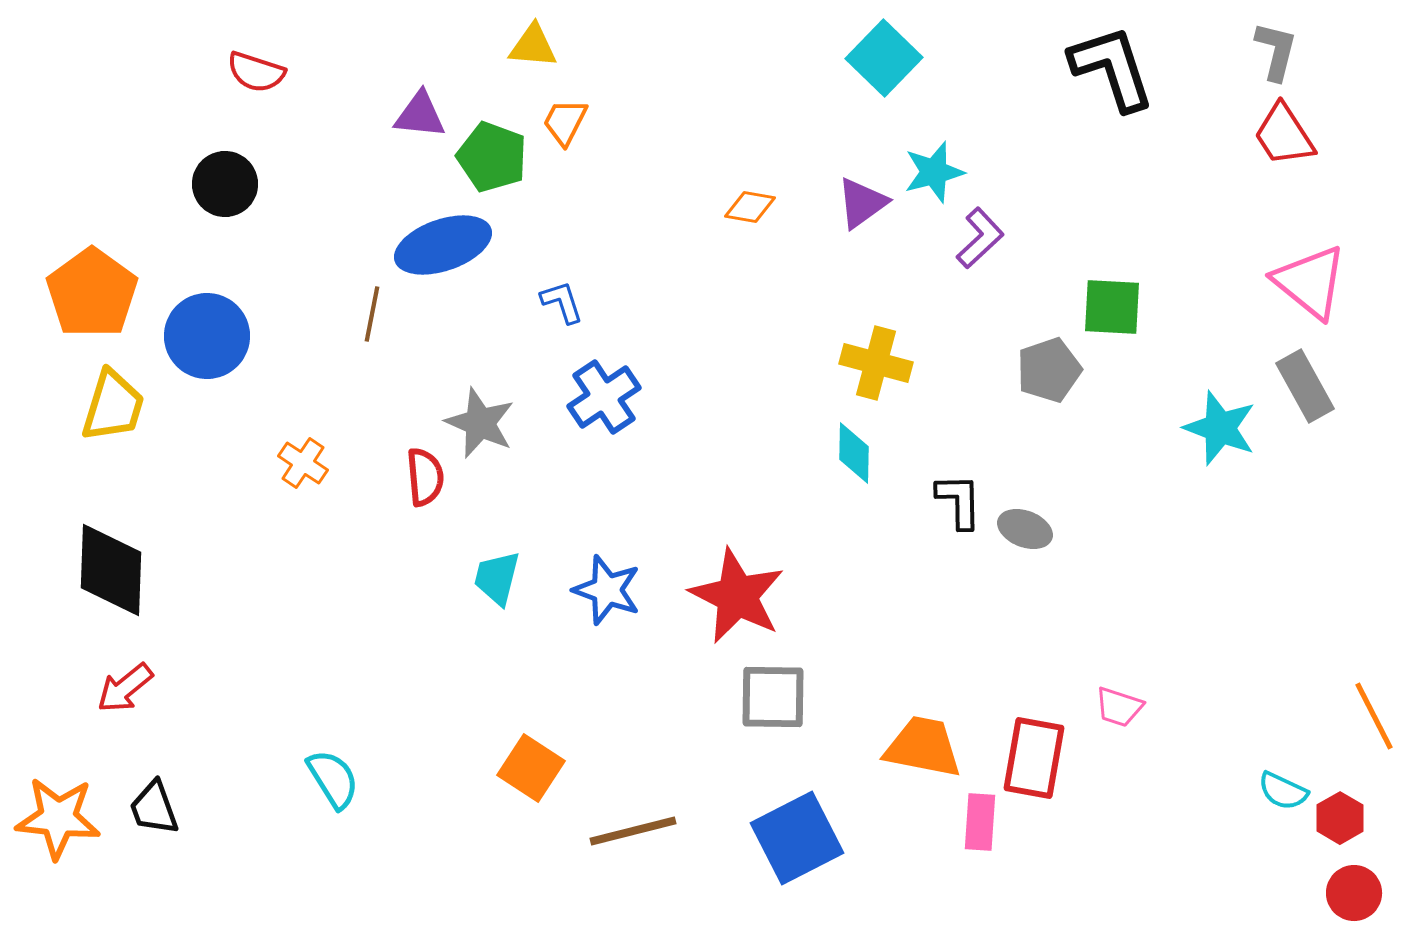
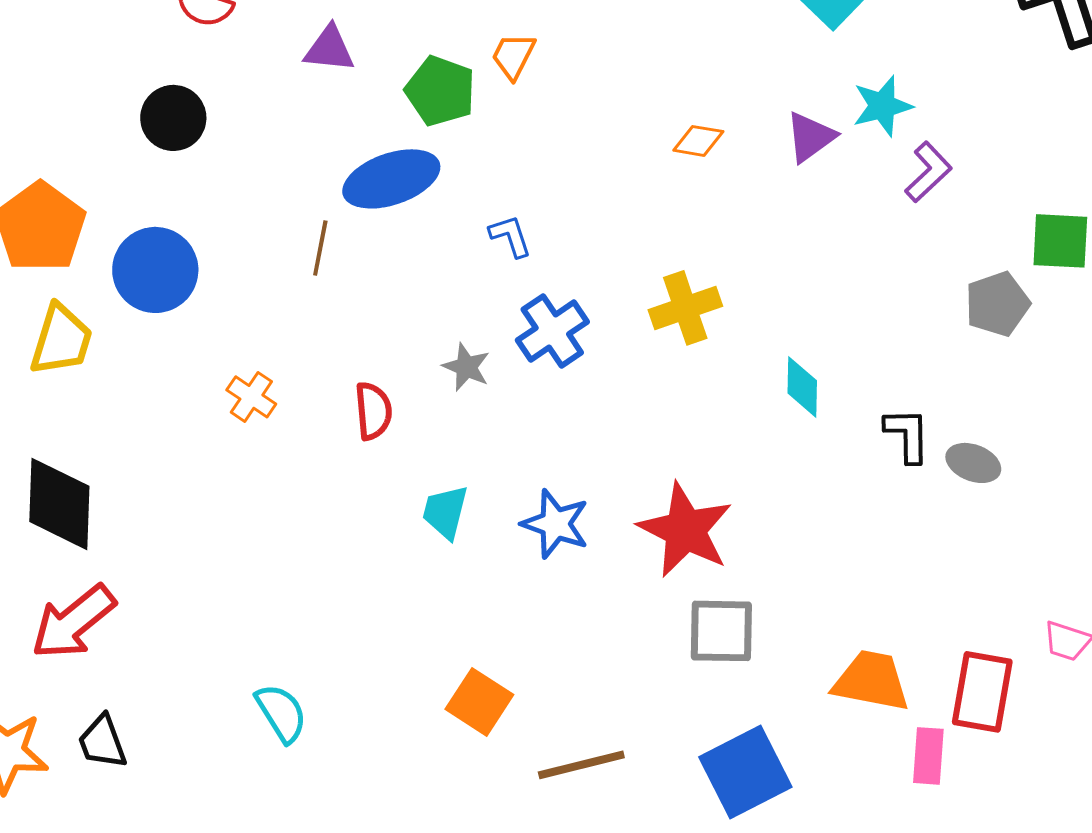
purple triangle: (420, 115) -> (329, 49), moved
yellow cross: (876, 363) -> (685, 308), moved, turned -34
gray star: (480, 423) -> (466, 367), moved, size x0.7
red arrow: (125, 688) -> (73, 622), size x1.5

